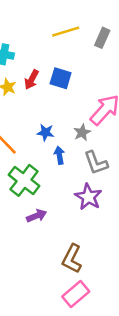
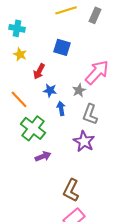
red arrow: (32, 79) -> (39, 71), moved
gray L-shape: (96, 163) -> (90, 114), turned 40

